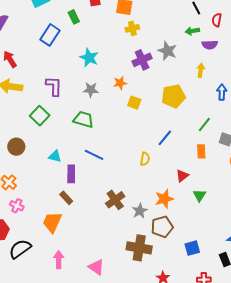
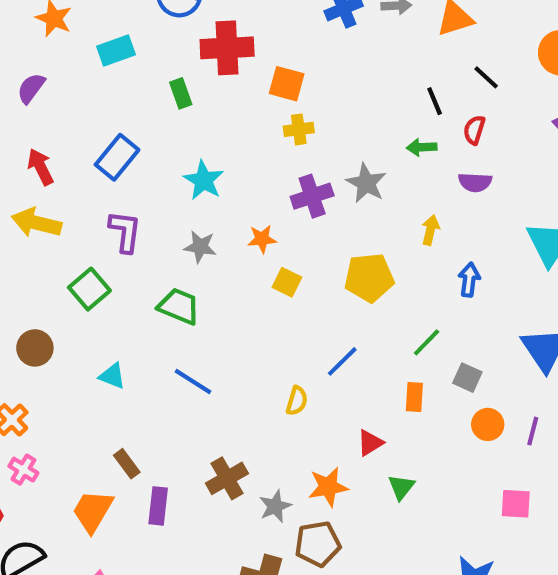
blue rectangle: (50, 35) -> (117, 157), moved
purple semicircle: (210, 45) -> (475, 182), moved
purple rectangle: (71, 174) -> (158, 506), moved

